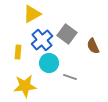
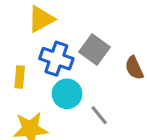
blue cross: (42, 40) -> (56, 59), turned -30
gray line: (70, 77) -> (99, 115), turned 32

